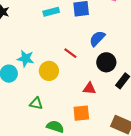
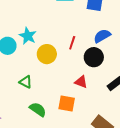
red line: (70, 53) -> (72, 43), turned 56
black circle: (106, 62) -> (94, 57), moved

